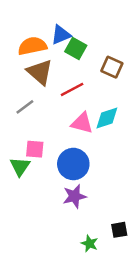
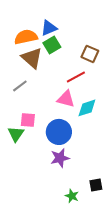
green square: (76, 48) -> (52, 45), moved, turned 30
red line: (72, 89) -> (76, 77), moved
cyan diamond: (107, 118) -> (87, 108), moved

